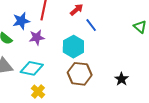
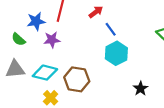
cyan hexagon: (73, 47) -> (116, 53), moved
brown hexagon: (80, 74) -> (77, 79), moved

